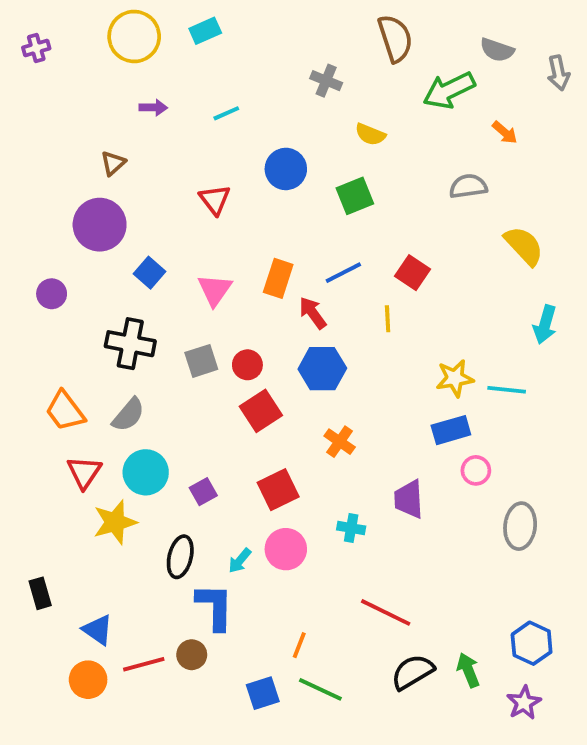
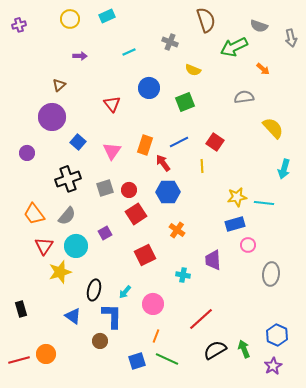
yellow circle: (134, 36) -> (70, 19), size x0.7
cyan line: (226, 113) -> (129, 52), moved
black cross: (130, 344) -> (68, 179), turned -30
purple square: (203, 492) -> (105, 233), moved
pink circle: (286, 549) -> (153, 304), moved
red line: (386, 612) -> (201, 319), turned -68
blue triangle: (98, 630) -> (73, 316), moved
red line: (144, 664) -> (19, 360), moved

